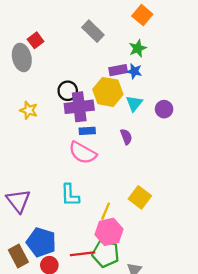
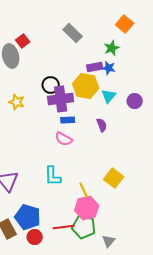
orange square: (142, 15) -> (125, 24), moved
pink semicircle: (83, 153) -> (64, 139), size x0.7
yellow line: (106, 211) -> (84, 190), turned -49

